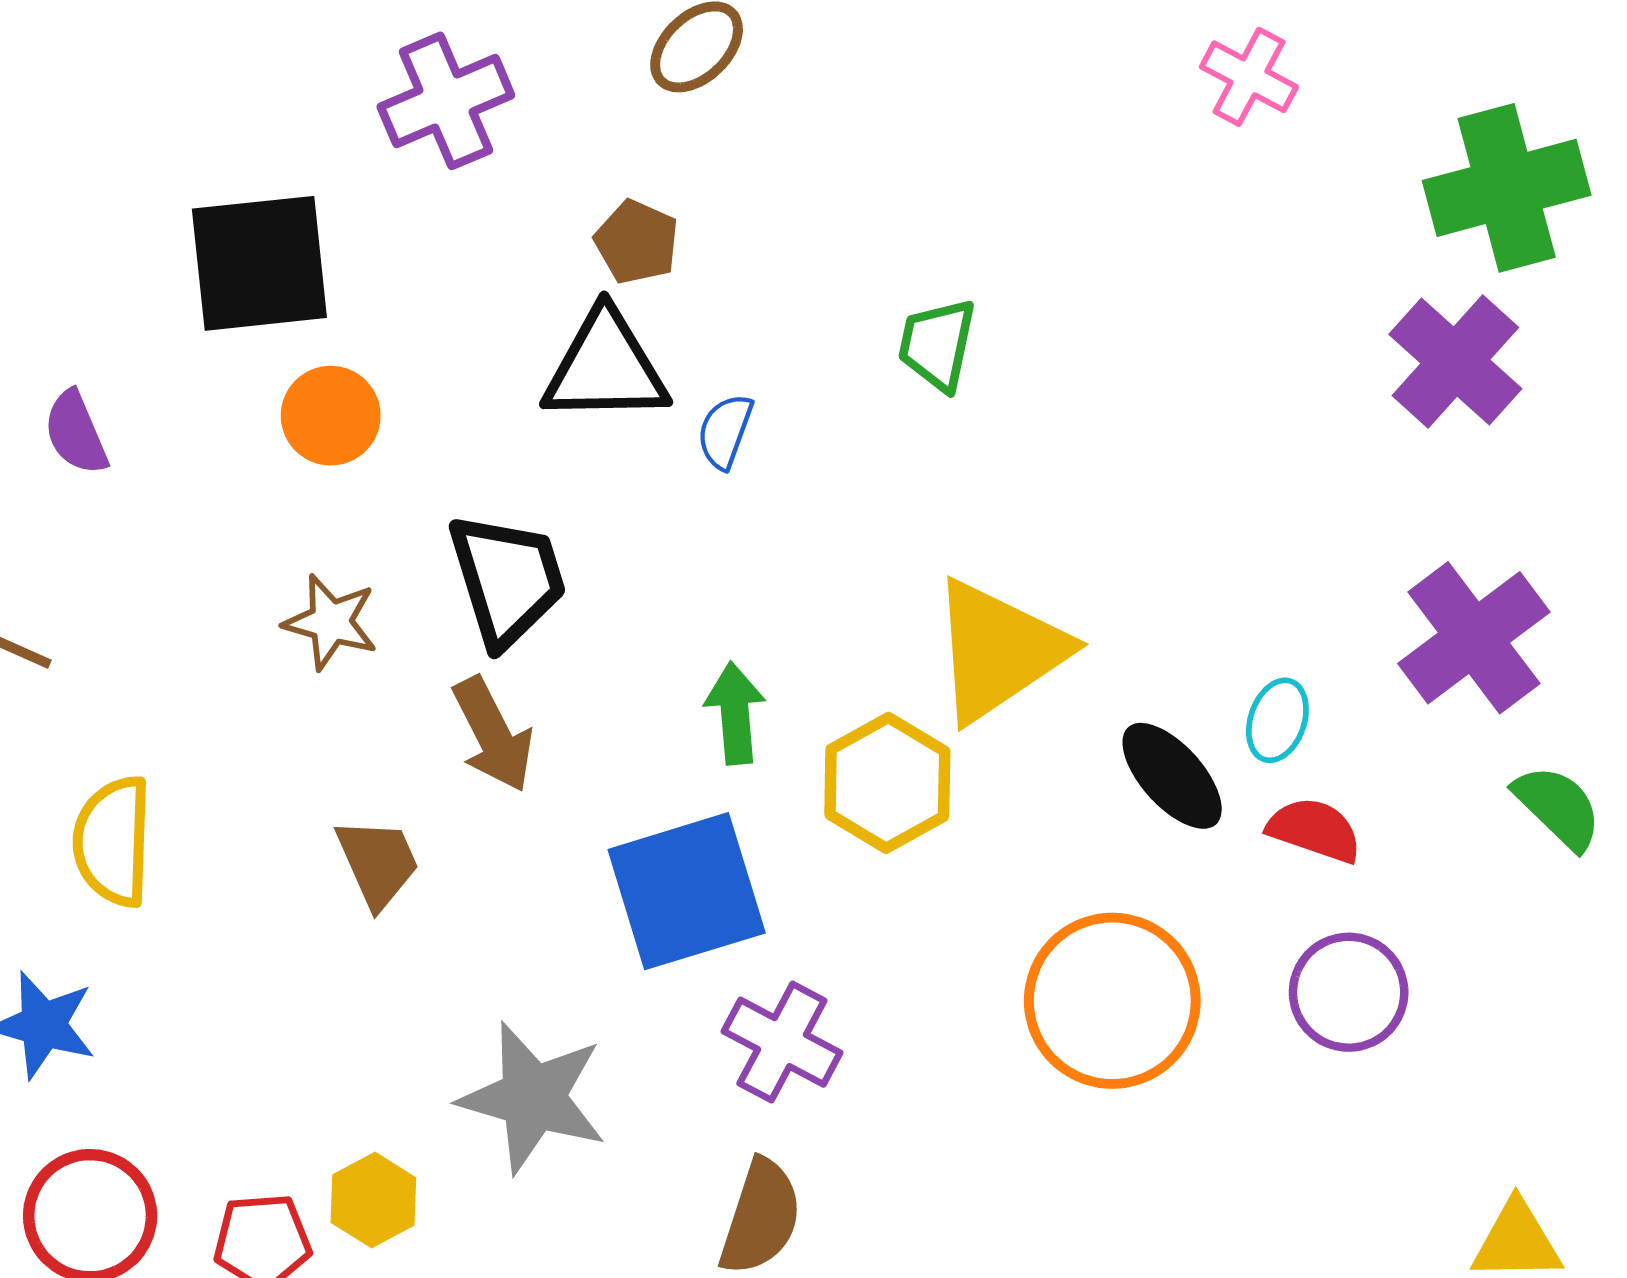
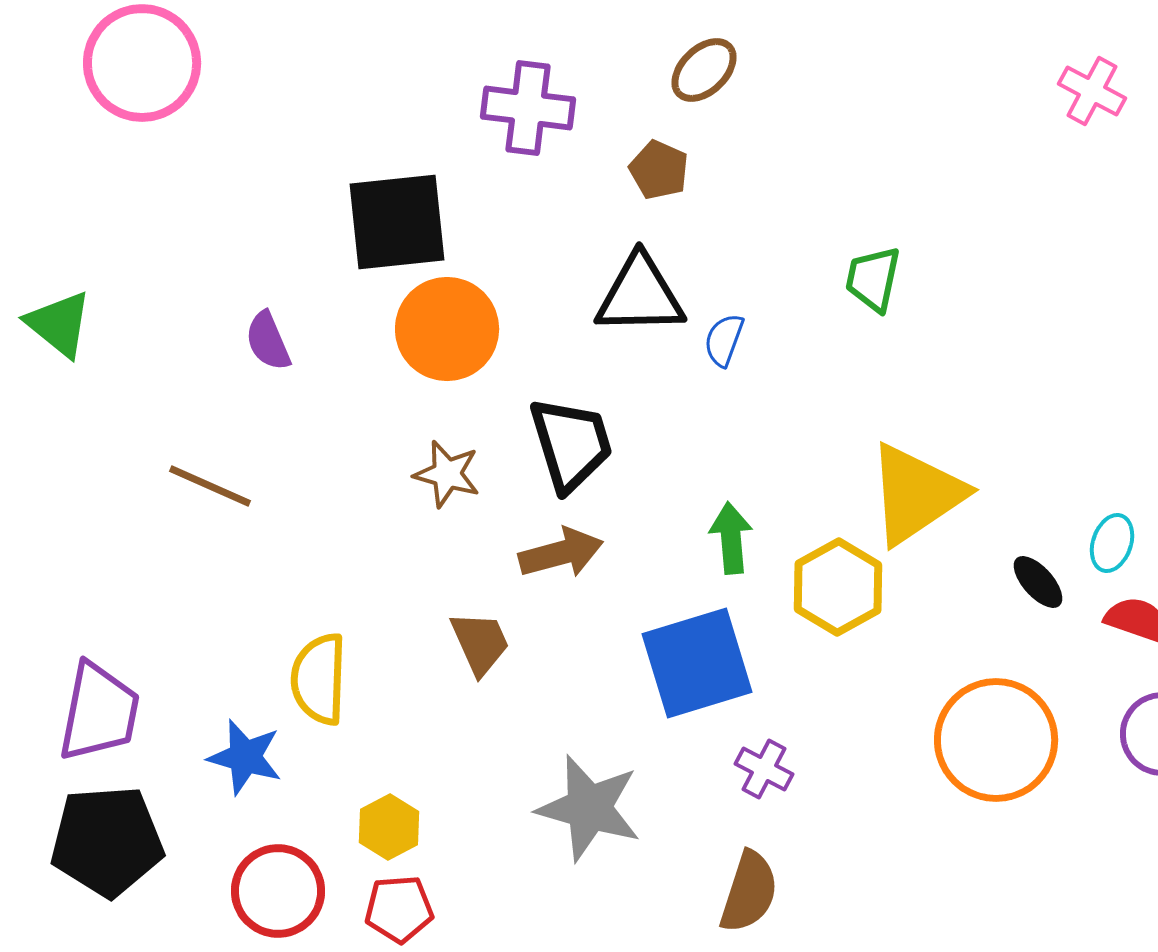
purple cross: (446, 101) -> (528, 108), turned 30
brown pentagon: (637, 242) -> (659, 170), moved
orange circle: (331, 416) -> (447, 329), size x1.5
brown arrow: (493, 735) -> (561, 553), turned -78
black ellipse: (1172, 776) -> (1038, 582), size x0.7
yellow semicircle: (113, 841) -> (319, 679), moved
purple cross: (782, 1042) -> (764, 769), size x0.7
yellow hexagon: (373, 1200) -> (389, 827), moved

